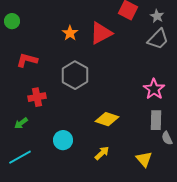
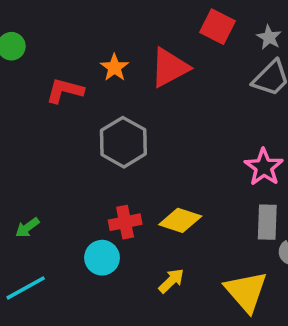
red L-shape: (27, 60) -> (65, 91), moved
red cross: (37, 97) -> (125, 222), moved
yellow triangle: (144, 159) -> (246, 291), size x1.5

